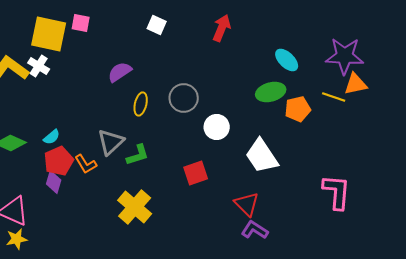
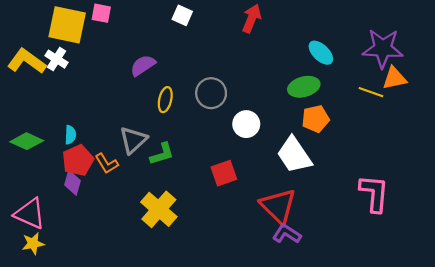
orange pentagon: (298, 109) -> (316, 119), moved
cyan semicircle: (52, 137) -> (70, 135), turned -48
red triangle: (247, 204) -> (278, 206), size x1.4

